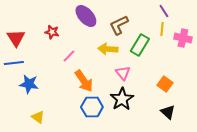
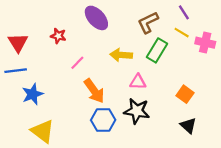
brown L-shape: (119, 25) -> (148, 22), moved
yellow line: (162, 29) -> (182, 33), turned -64
pink triangle: (123, 73) -> (138, 82), turned -49
blue star: (29, 84) -> (33, 94), turned -30
black star: (122, 99) -> (137, 111), turned -30
yellow triangle: (38, 117) -> (43, 131), size x1.6

